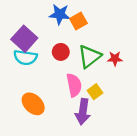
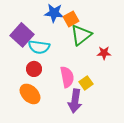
red circle: (61, 52) -> (34, 69), moved
green triangle: (89, 56) -> (81, 35), moved
cyan semicircle: (25, 57) -> (39, 47), moved

